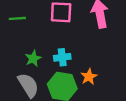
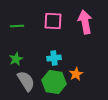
green star: (33, 58) -> (16, 59), moved

